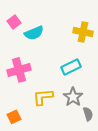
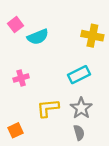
pink cross: (19, 70) -> (21, 78), size x0.6
gray semicircle: (88, 114) -> (79, 133), moved

